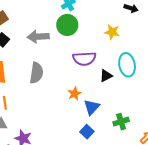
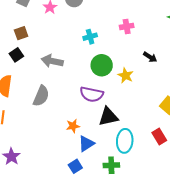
green circle: (67, 25) -> (102, 65), moved
cyan ellipse: (127, 65) -> (125, 141), moved
black triangle: (106, 76) -> (108, 117), size x1.5

